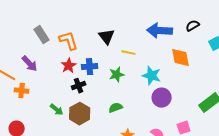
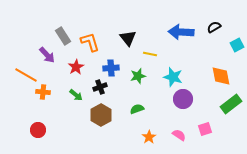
orange diamond: (181, 58) -> (221, 76), moved
purple arrow: (30, 64) -> (47, 55), moved
red star: (69, 66) -> (76, 67), moved
green arrow: (57, 110) -> (76, 95), moved

